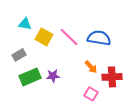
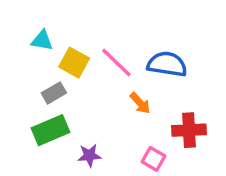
gray rectangle: (19, 55) -> (54, 93), moved
orange arrow: (91, 67) -> (140, 103), moved
purple star: (53, 76) -> (89, 155), moved

